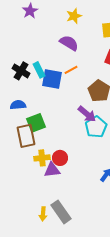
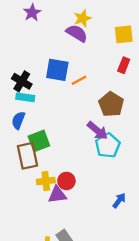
purple semicircle: (69, 43) -> (77, 33), moved
cyan rectangle: (39, 70) -> (25, 97), moved, turned -56
blue square: (52, 79) -> (57, 70), moved
blue semicircle: (18, 105) -> (18, 120), turned -63

